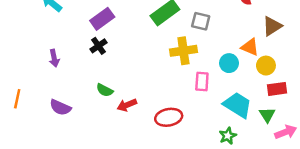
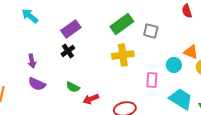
yellow cross: (183, 51) -> (123, 55), moved
purple semicircle: (60, 107) -> (37, 84), moved

